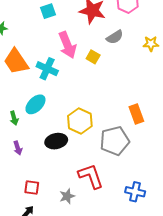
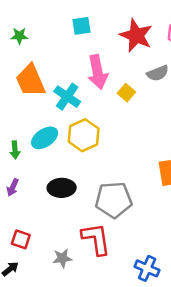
yellow hexagon: (80, 121) -> (84, 135), moved
gray pentagon: (115, 141) -> (114, 200), moved
purple arrow: (18, 148) -> (13, 187), turned 32

